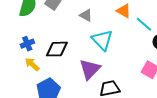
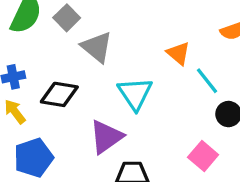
gray triangle: (86, 15) -> (97, 47), moved, size x1.5

